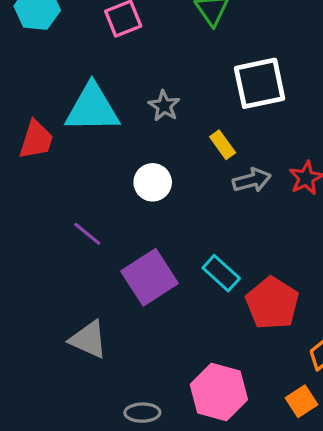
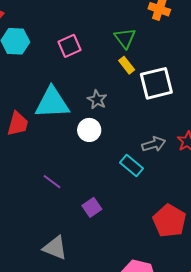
yellow rectangle: (223, 145) -> (127, 65), moved
white circle: (153, 182) -> (89, 130), moved
cyan rectangle: (221, 273) -> (131, 165), moved
purple square: (149, 277) -> (92, 207), size x0.6

